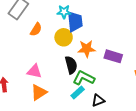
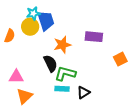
yellow circle: (64, 37) -> (30, 27), moved
purple rectangle: (113, 56) -> (94, 37), moved
cyan rectangle: (78, 92) -> (62, 89), turned 56

